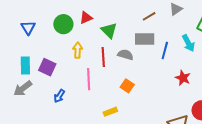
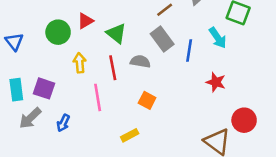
gray rectangle: (145, 39) -> (162, 39), turned 60
gray arrow: (23, 88) -> (30, 118), moved

